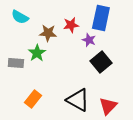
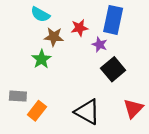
cyan semicircle: (20, 17) -> (40, 14), moved
gray rectangle: (16, 63) -> (18, 96), moved
red triangle: (108, 106) -> (133, 108), moved

